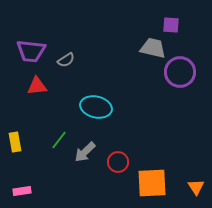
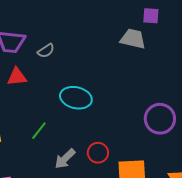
purple circle: (180, 72) -> (160, 119), moved
gray arrow: (85, 152) -> (65, 159), moved

